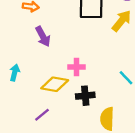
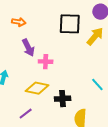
pink cross: (77, 67) -> (46, 62), moved

